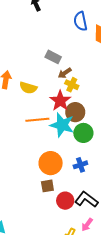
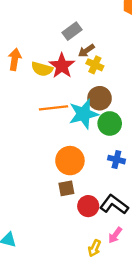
gray rectangle: (53, 57) -> (72, 31), turned -63
red star: (60, 101) -> (62, 66), moved
cyan star: (62, 125) -> (84, 114), turned -30
blue cross: (80, 165) -> (116, 160), moved, turned 32

